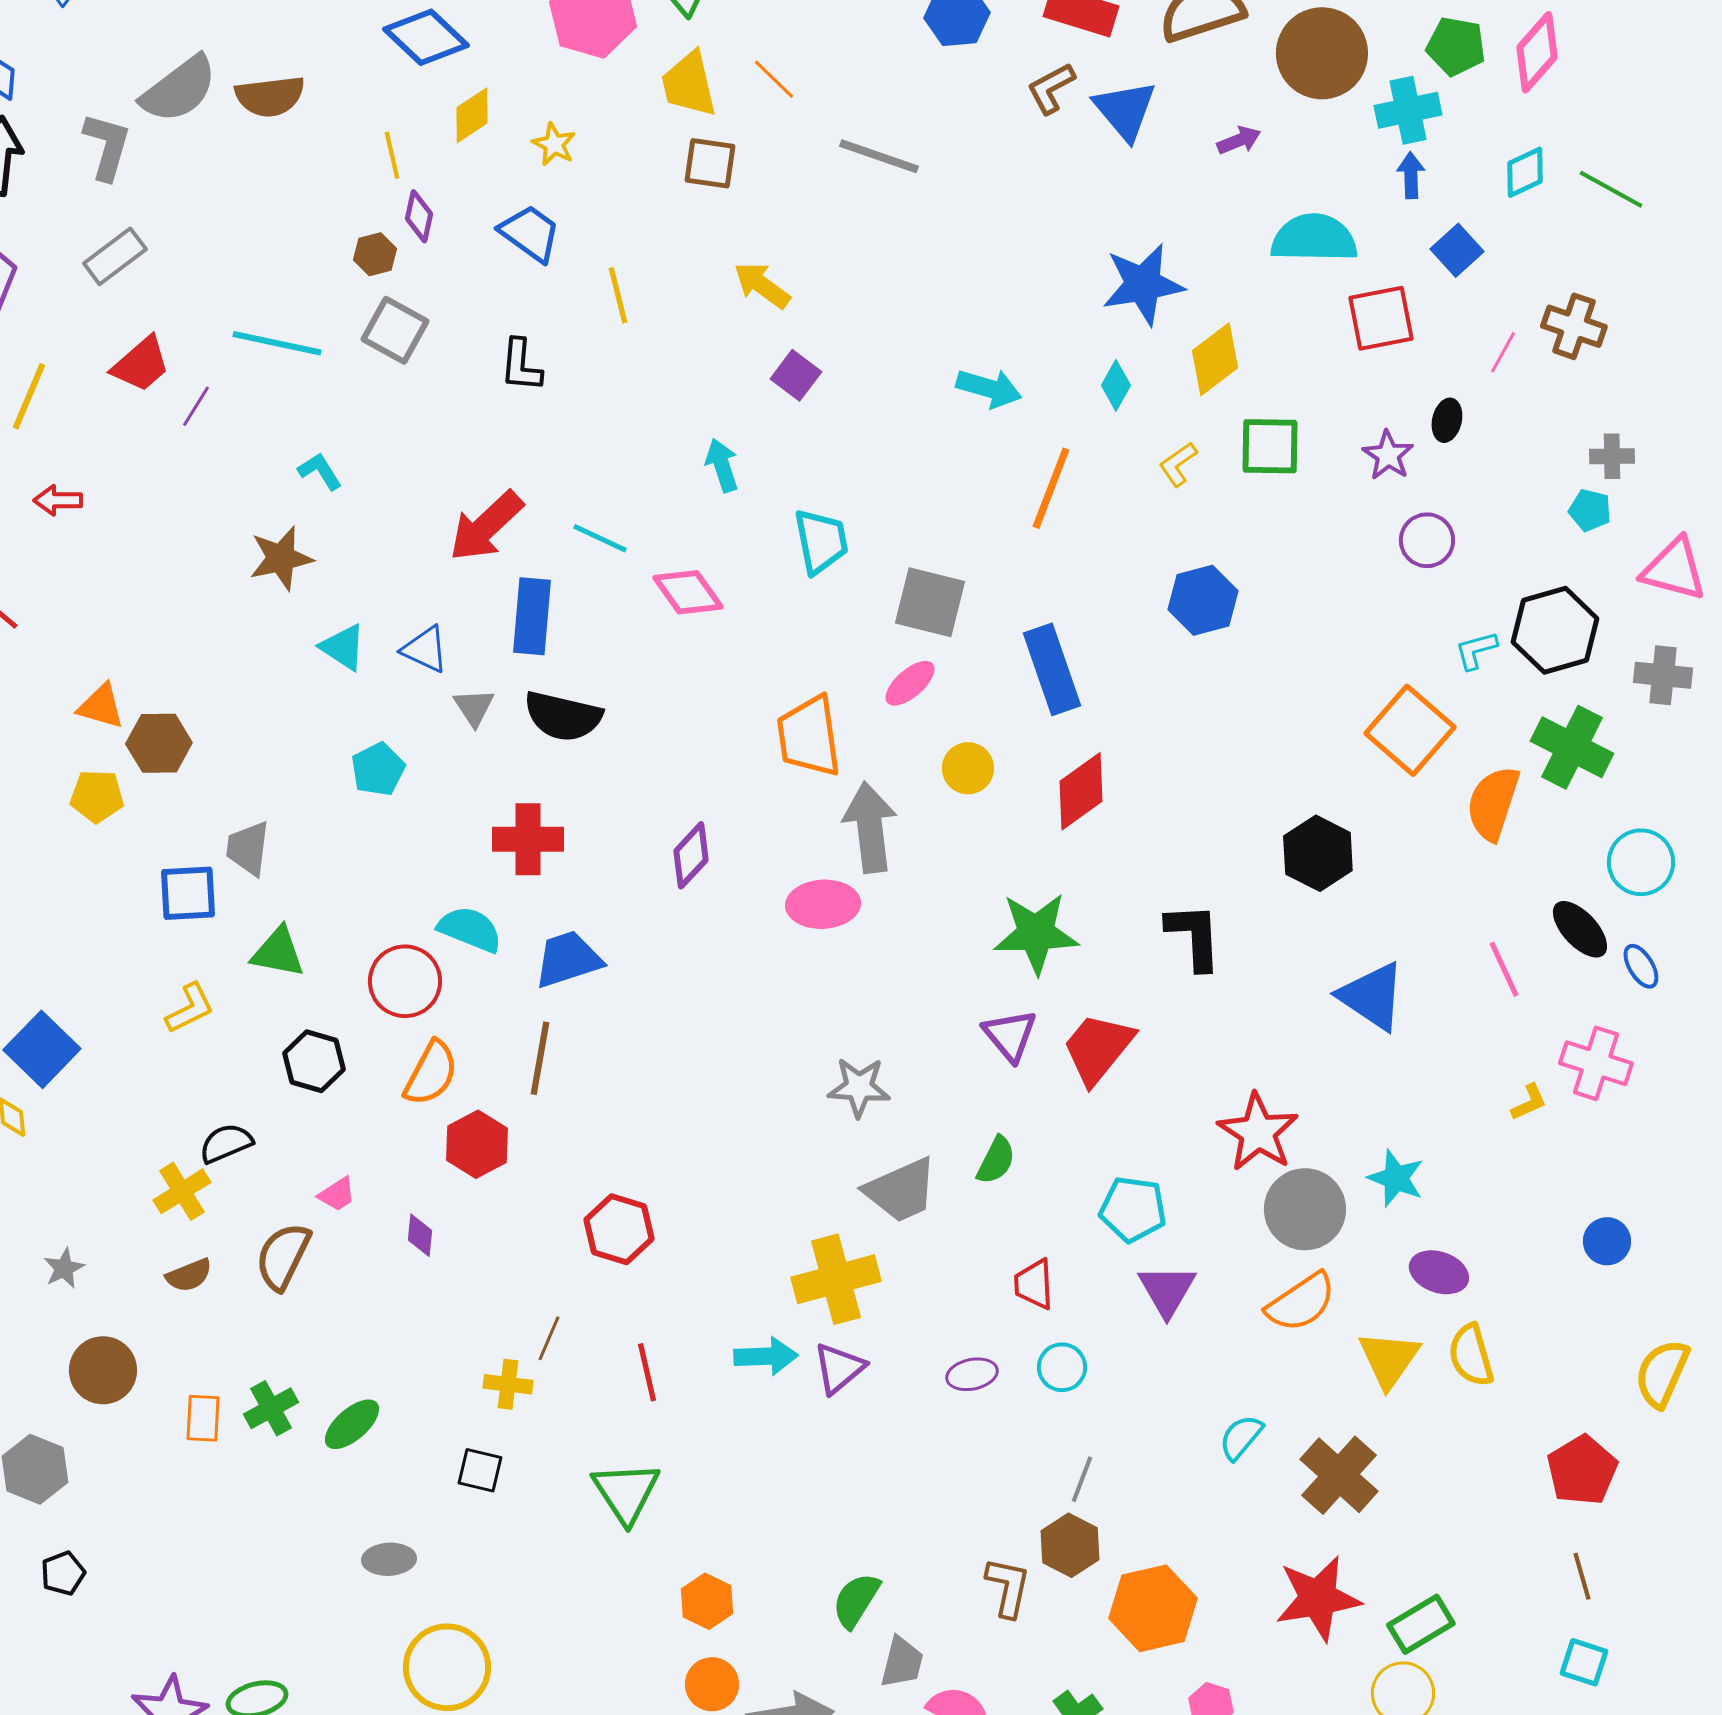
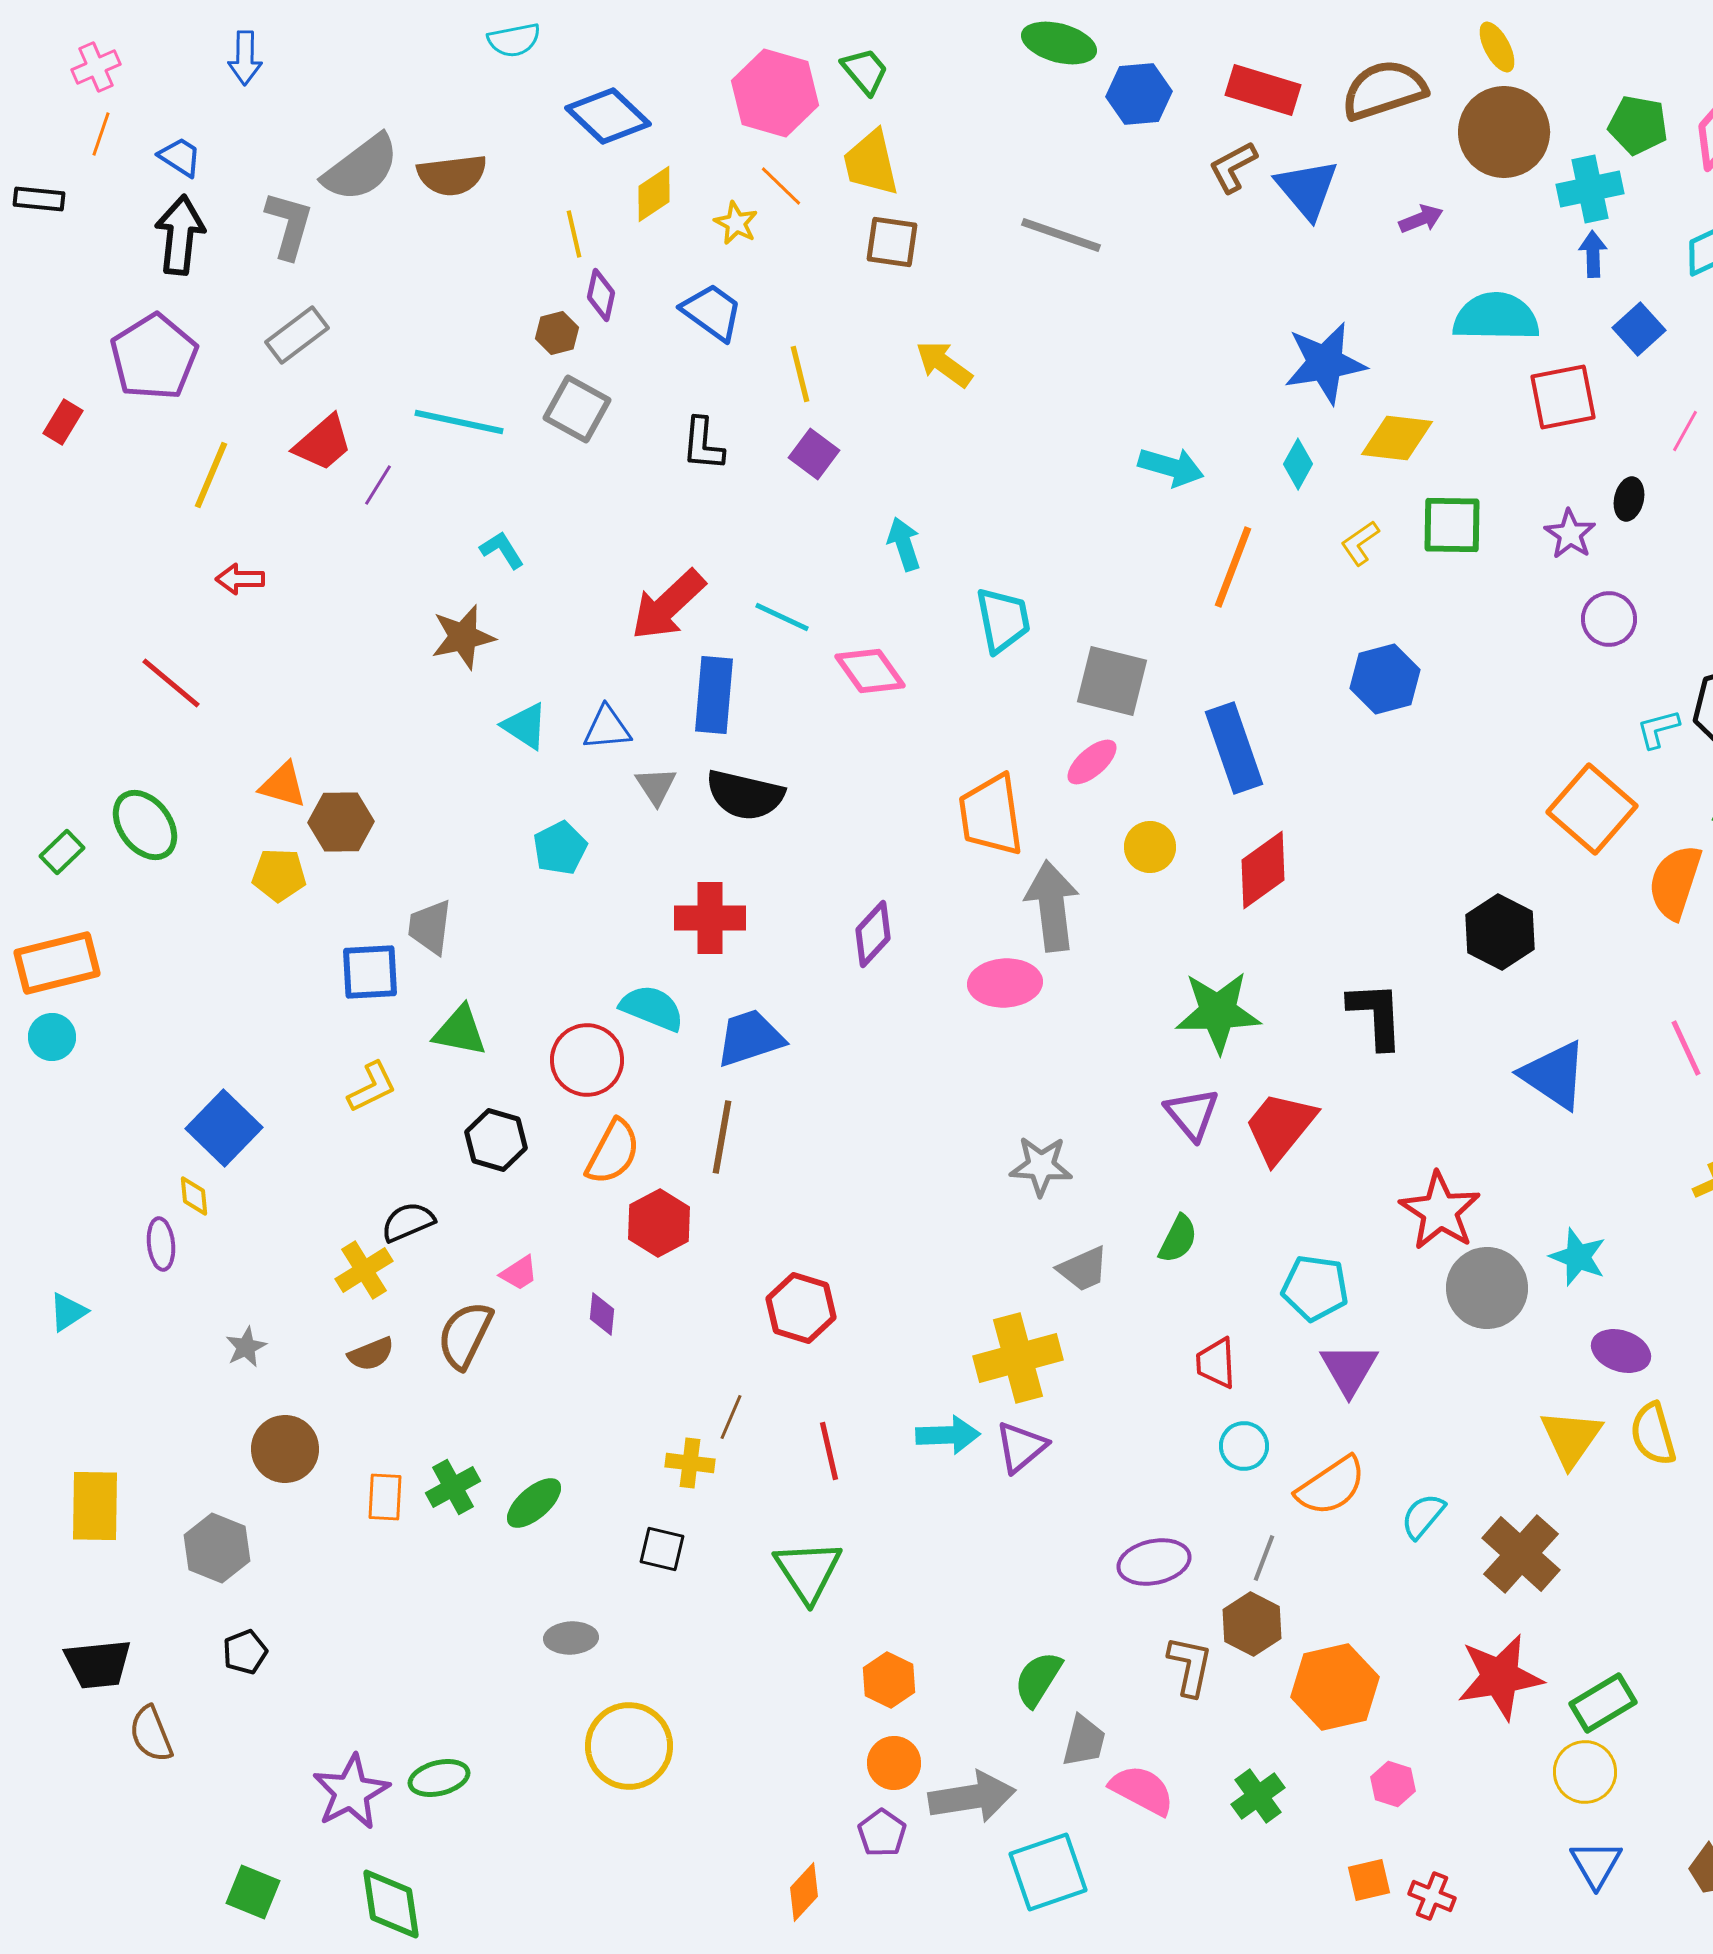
orange line: (774, 79) -> (781, 186), moved
yellow diamond: (1215, 359) -> (1397, 438), turned 44
purple square: (796, 375) -> (814, 454), moved
blue triangle: (425, 649) -> (607, 728), turned -30
gray trapezoid: (901, 1190) -> (1083, 1269), size x0.7
orange semicircle: (1301, 1302) -> (1331, 1486), moved
purple ellipse: (972, 1374) -> (1154, 1562), moved, size x1.4

